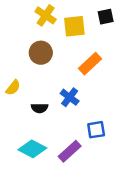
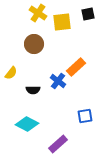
orange rectangle: (90, 64) -> (76, 67), moved
blue square: (96, 130) -> (85, 116), moved
purple rectangle: (70, 151) -> (58, 144), moved

